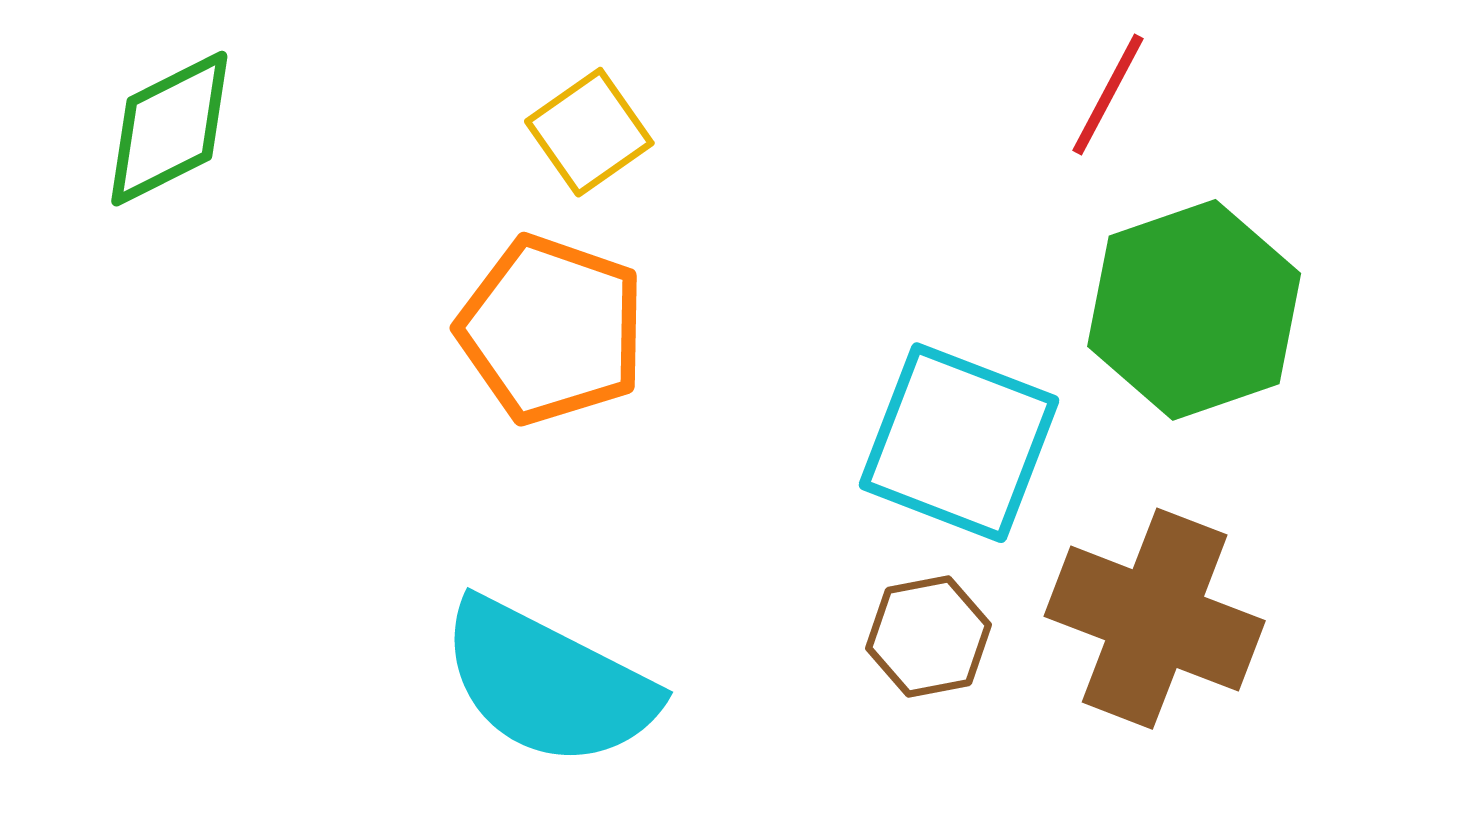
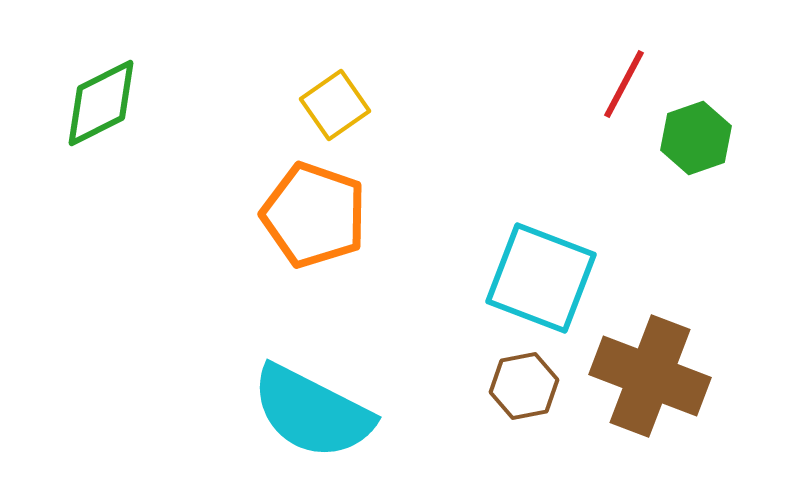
green hexagon: (1194, 310) -> (696, 138), moved, size x0.6

